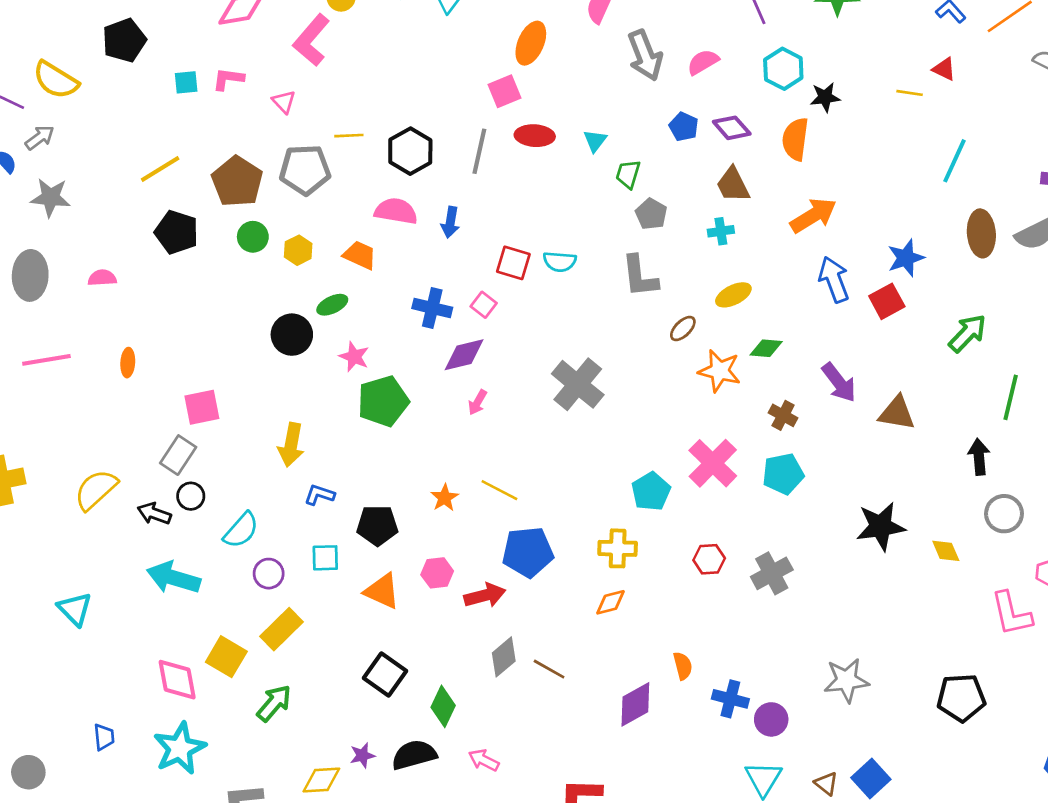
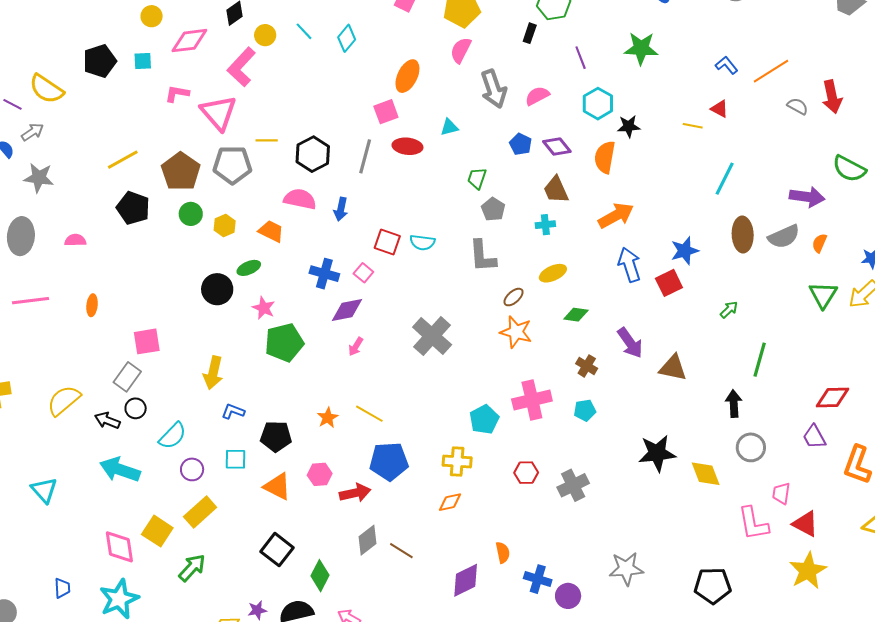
cyan square: (186, 82) -> (143, 61), moved
pink triangle: (284, 102) -> (219, 113), size x2.0
cyan triangle: (595, 141) -> (449, 127), moved, turned 36
green arrow: (968, 333) -> (729, 310), size x0.6
orange star: (720, 371) -> (516, 332), moved
pink cross: (713, 463) -> (532, 400), turned 30
cyan pentagon: (783, 474) -> (585, 410), size x0.7
yellow diamond: (946, 551) -> (706, 474), size x1.4

